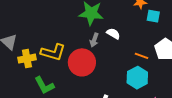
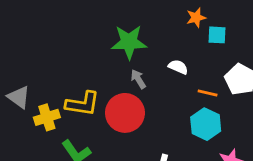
white semicircle: (113, 34) -> (178, 67), moved
gray arrow: (94, 40) -> (138, 79), turned 136

